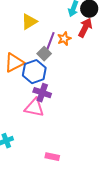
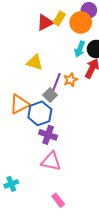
yellow triangle: (29, 22) -> (35, 62), turned 48
pink triangle: (34, 108) -> (51, 161), moved
pink rectangle: (52, 157) -> (58, 200), turned 40

